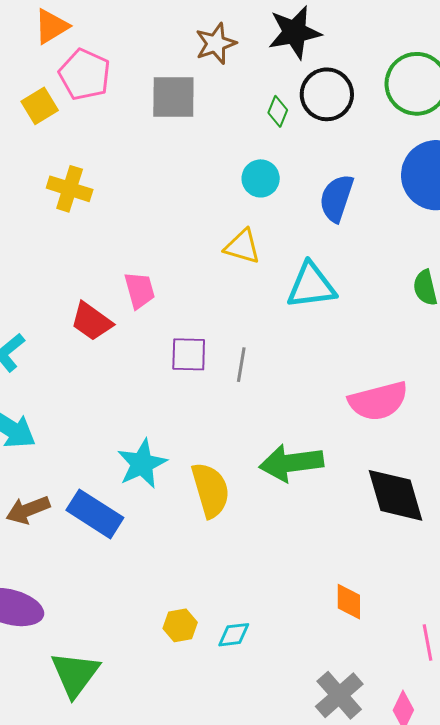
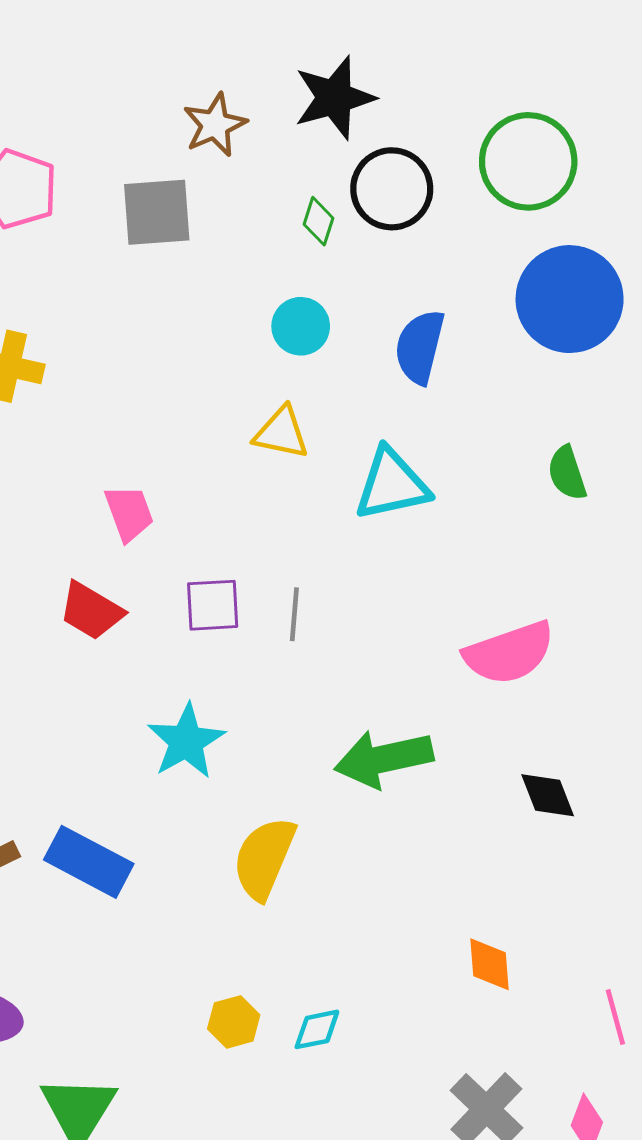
red trapezoid: (92, 321) -> (91, 611), moved
cyan star: (142, 464) -> (186, 741), moved
yellow semicircle: (210, 490) -> (264, 858), moved, turned -136
black diamond: (396, 495) -> (548, 795), size x0.6

